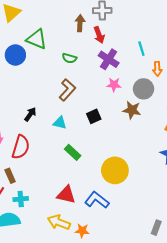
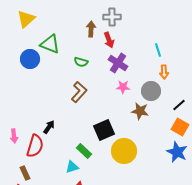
cyan line: (141, 49) -> (158, 50), moved
black arrow: (30, 114) -> (49, 127), moved
black square: (94, 116) -> (104, 130), moved, size x1.5
cyan triangle: (60, 123) -> (72, 167), moved, turned -32
yellow circle: (115, 170) -> (124, 151), moved

